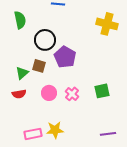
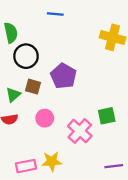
black circle: (45, 40) -> (26, 56), moved
pink cross: (72, 94) -> (80, 131), moved, size x1.5

